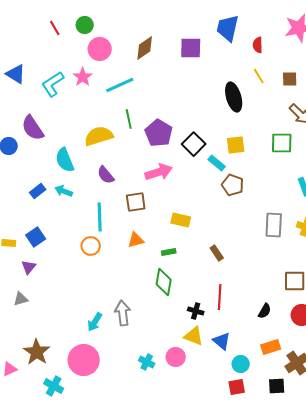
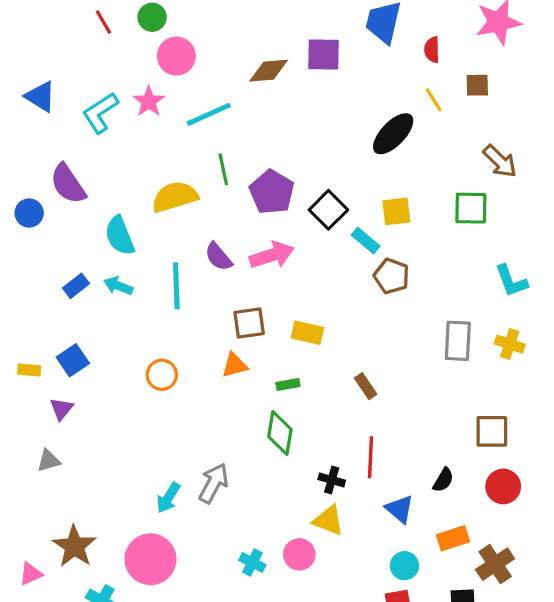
brown diamond: (145, 48) -> (269, 71), moved, turned 30
brown square: (290, 79) -> (477, 85), moved
black ellipse: (234, 97) -> (393, 134), turned 60
purple semicircle: (106, 175) -> (218, 257), moved
brown square: (136, 202) -> (249, 323), moved
cyan line: (100, 217) -> (176, 286), moved
gray arrow: (123, 313) -> (214, 483), turned 35
blue triangle: (222, 341) -> (400, 509), moved

